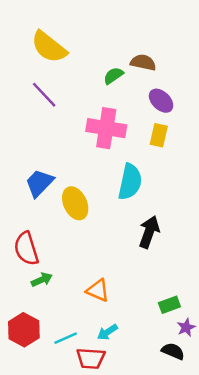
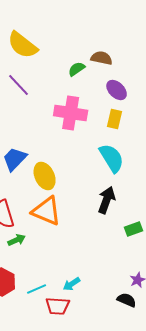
cyan semicircle: (130, 182) -> (112, 158), moved, turned -44
orange triangle: (98, 290) -> (47, 211), moved, size x1.5
green rectangle: (169, 305) -> (134, 229), moved

